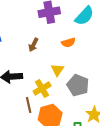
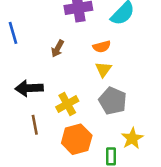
yellow triangle: (57, 70) -> (103, 69), moved
brown line: (29, 105) -> (35, 125), moved

